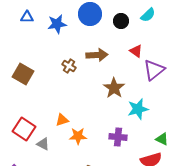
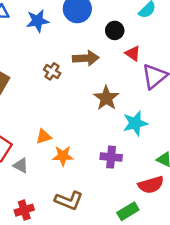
black circle: (121, 21) -> (115, 30), moved

